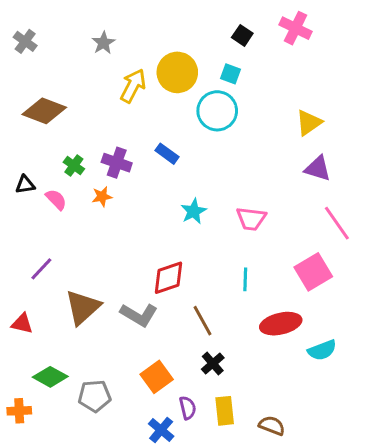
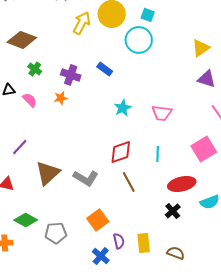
green cross: (74, 165) -> (35, 69), moved
red diamond: (168, 278) -> (121, 152), moved
black cross: (213, 363) -> (173, 211), moved

